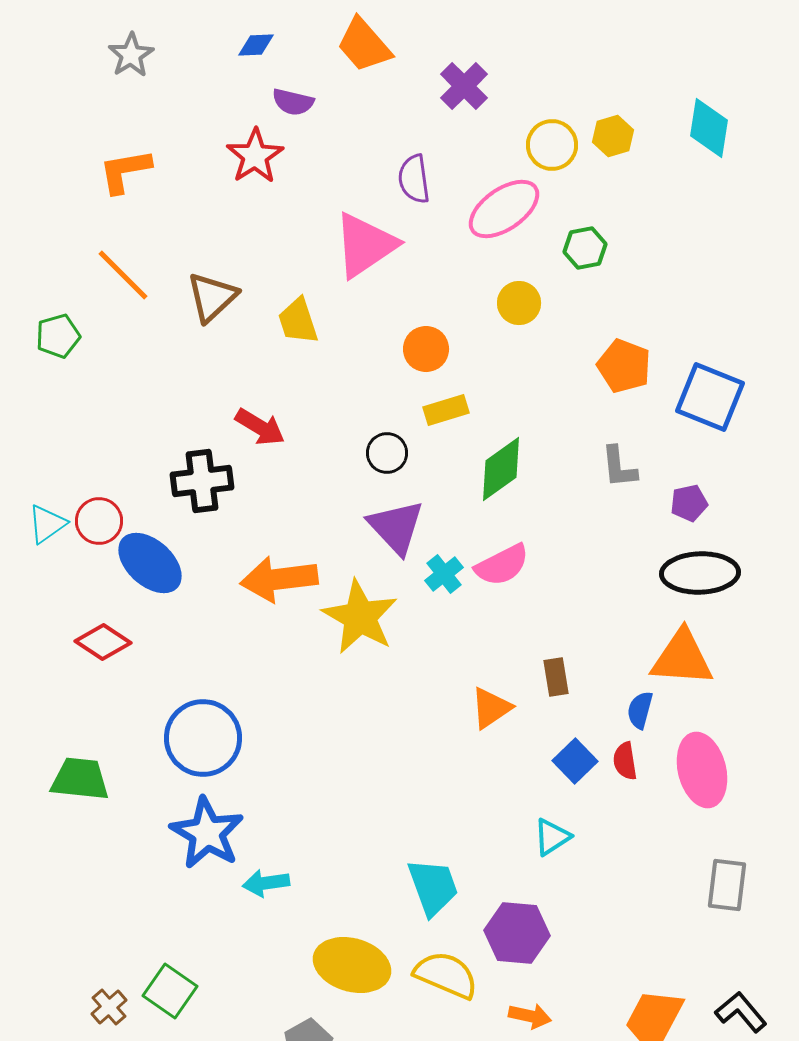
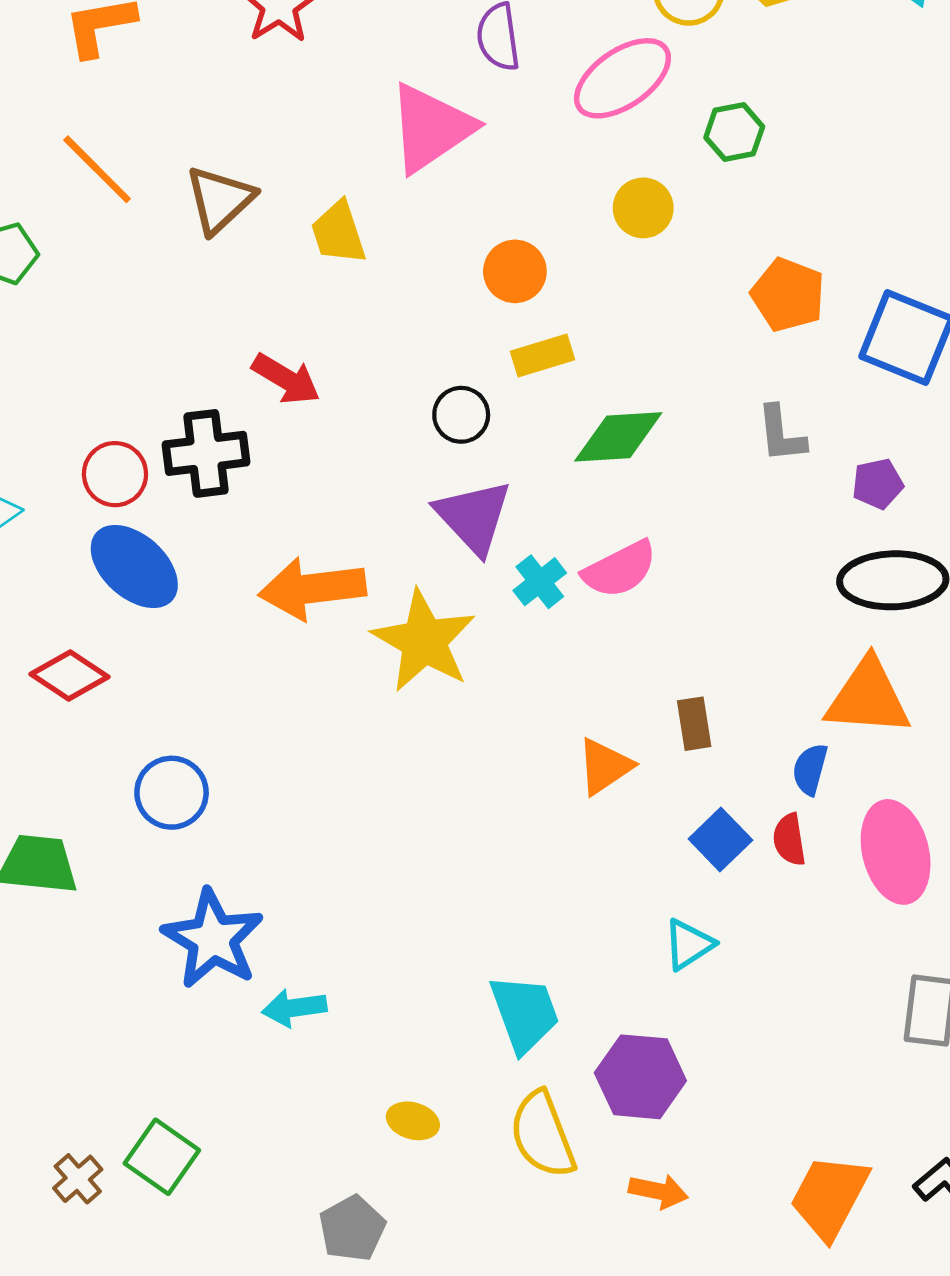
green diamond: (501, 469) -> (618, 437), turned 32
red circle: (99, 521) -> (115, 474), moved
blue circle: (203, 738) -> (172, 793), moved, size x0.7
yellow ellipse: (352, 965) -> (413, 1121), size x0.5
yellow semicircle: (446, 975) -> (543, 1135), turned -134

